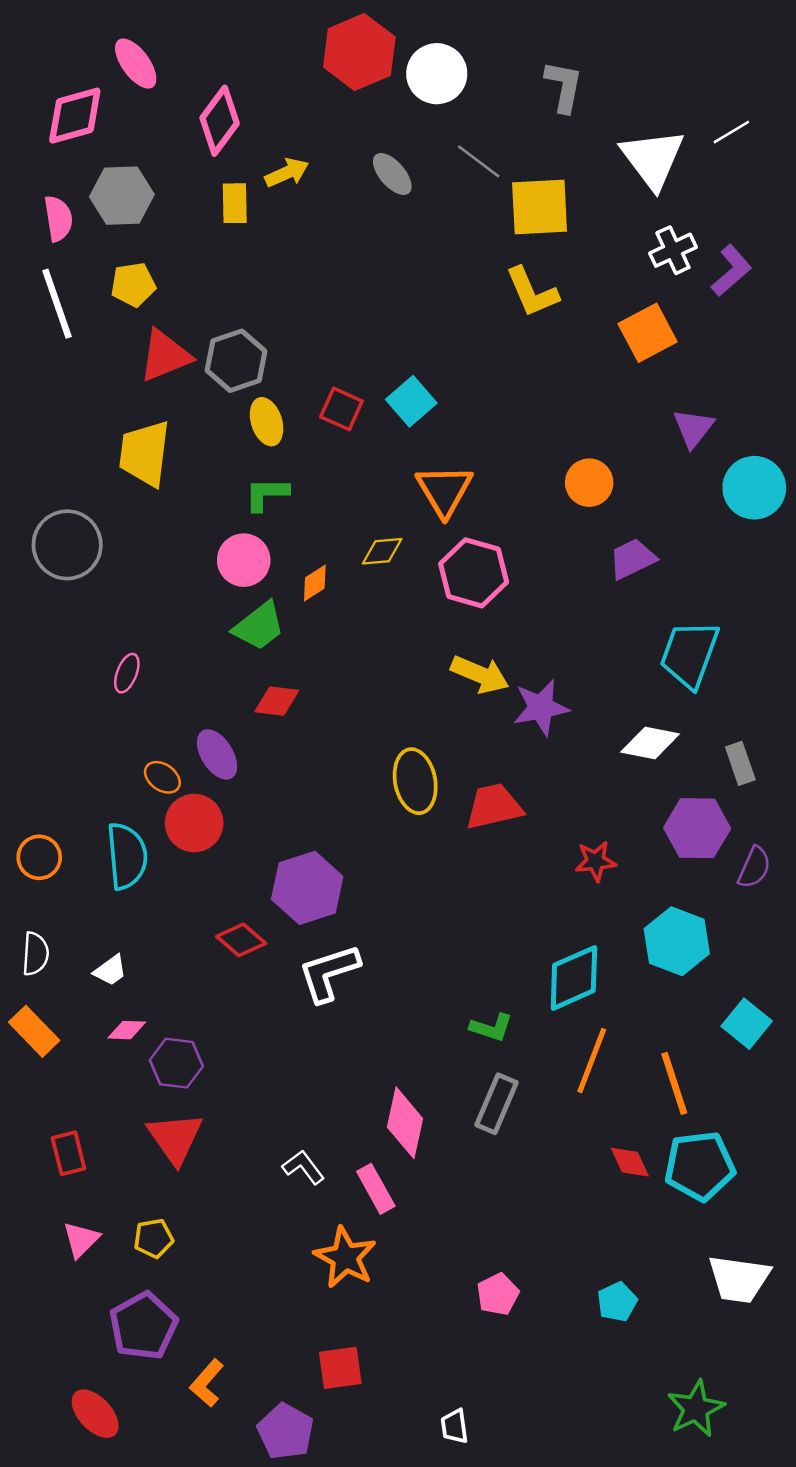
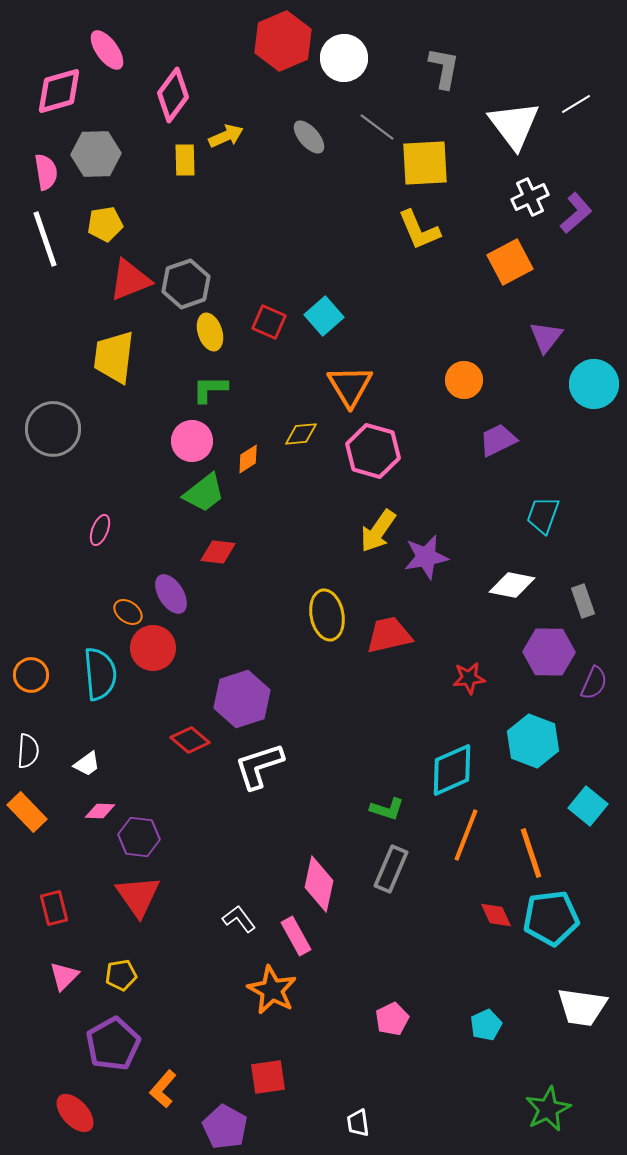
cyan trapezoid: (689, 654) -> (543, 515), size x0.7
yellow arrow: (480, 674) -> (378, 531), turned 102

